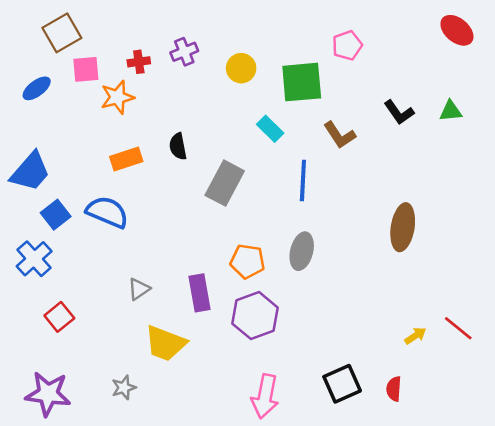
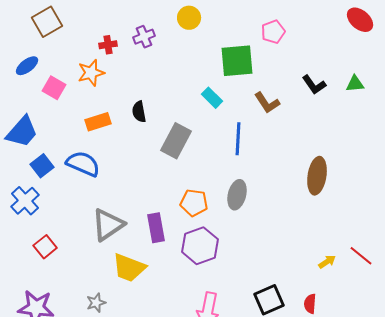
yellow circle: (241, 68) -> (189, 18), moved
pink square: (86, 69) -> (54, 88), moved, turned 35
gray triangle: (139, 289) -> (108, 225), size x1.8

